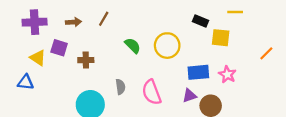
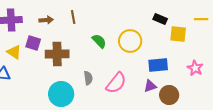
yellow line: (235, 12) -> (201, 19), moved
brown line: (104, 19) -> (73, 17), turned -40
brown cross: (86, 60) -> (57, 54), size x1.6
pink star: (227, 74) -> (195, 68), moved
pink semicircle: (152, 92) -> (116, 83), turned -120

